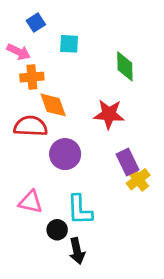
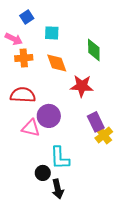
orange diamond: (53, 105) -> (57, 63), moved
pink triangle: (31, 202) -> (31, 128), moved

